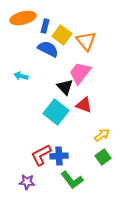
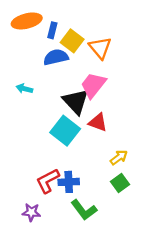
blue semicircle: (48, 49) -> (56, 57), turned -40
black triangle: (65, 87) -> (76, 101), size x1.4

